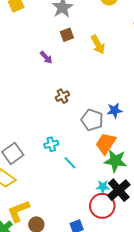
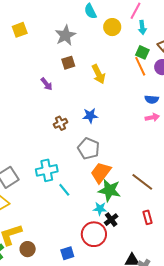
blue star: (115, 110) -> (90, 116), moved
cyan cross: (51, 144) -> (47, 170), size x1.5
cyan star: (103, 187) -> (100, 209), moved
black cross: (119, 190) -> (111, 220), size x0.6

